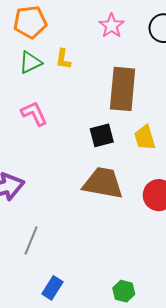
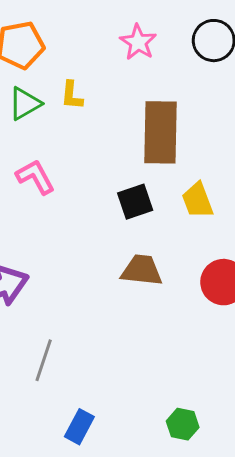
brown trapezoid: (103, 183) -> (142, 270), size x0.7

